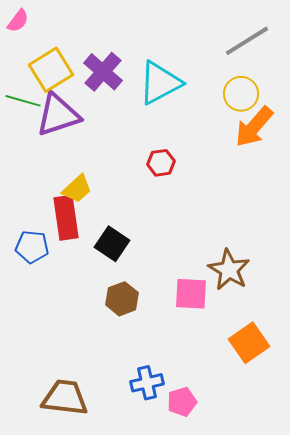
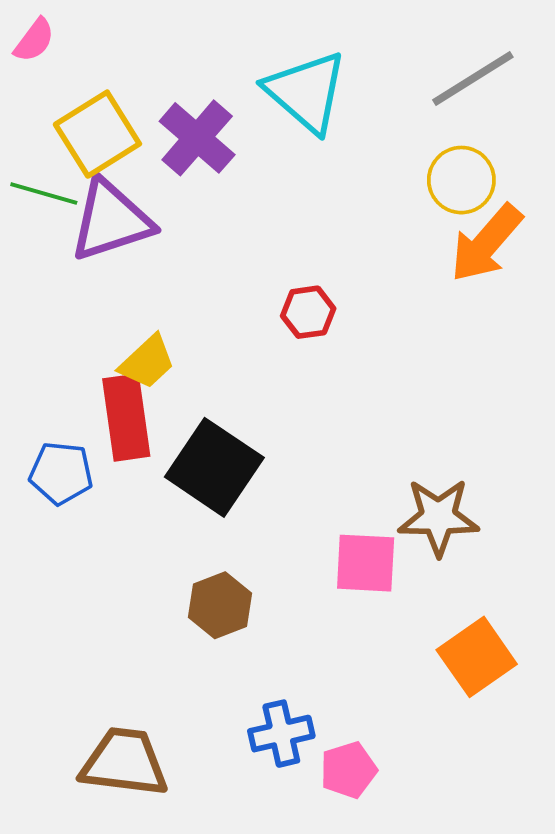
cyan triangle: (160, 83) -> (306, 92), moved, turned -51
black square: (112, 244) -> (214, 467), size x1.4
brown star: (229, 270) -> (438, 517), turned -30
brown hexagon: (122, 299) -> (220, 605), moved

